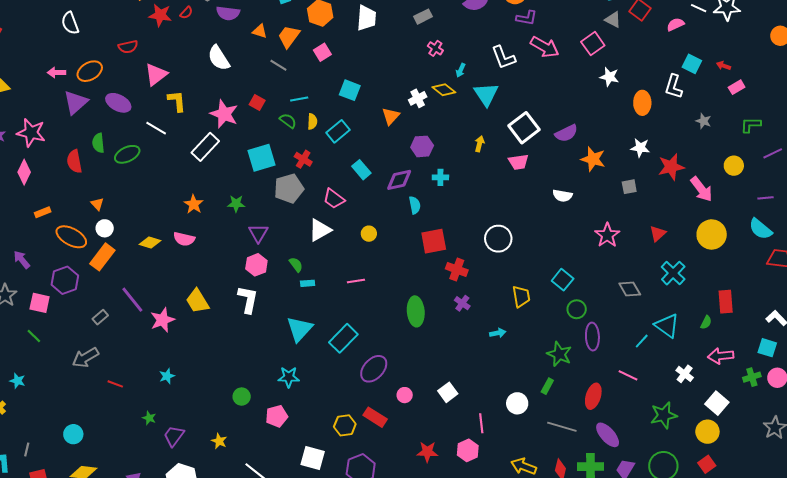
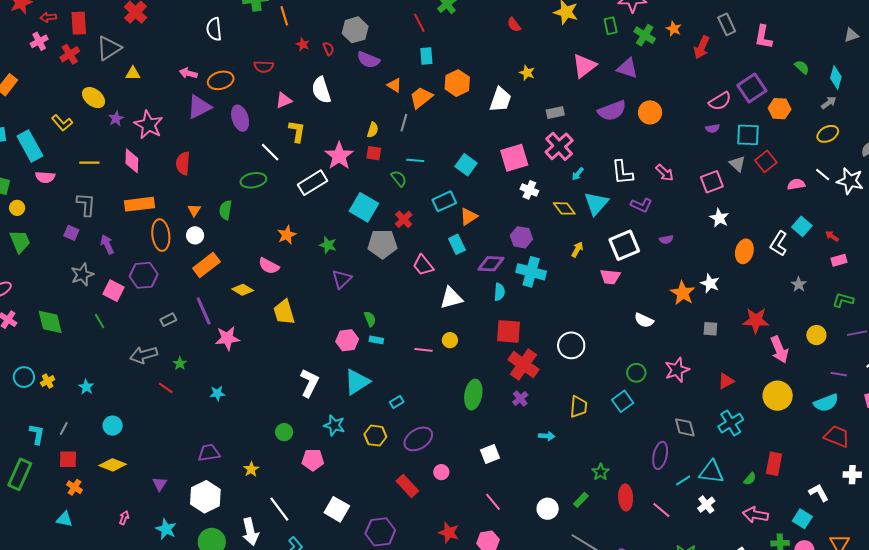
red semicircle: (186, 13) -> (328, 49), turned -80
red star: (160, 15) -> (303, 44), size x0.6
purple L-shape: (527, 18) -> (641, 205), moved
pink arrow: (545, 47) -> (665, 173), size x0.7
pink cross: (435, 48) -> (559, 146), size x1.8
pink square: (322, 52) -> (514, 158), moved, size x1.6
white semicircle: (219, 58) -> (321, 90), moved
gray line: (278, 65) -> (404, 123), turned 60
pink triangle: (156, 74) -> (284, 100), size x0.7
yellow diamond: (444, 90) -> (564, 208), moved
white cross: (418, 98) -> (529, 190), turned 36
purple ellipse: (118, 103) -> (240, 118), turned 30
red square: (257, 103) -> (374, 153), turned -35
orange triangle: (391, 116) -> (469, 217), moved
yellow semicircle: (312, 122) -> (373, 130), moved
purple semicircle: (566, 133) -> (666, 239), moved, size x0.6
green semicircle: (98, 143) -> (225, 210), moved
white star: (640, 148) -> (710, 283), moved
green ellipse: (127, 154) -> (253, 180), moved
cyan square: (261, 158) -> (364, 207), turned 32
pink diamond: (24, 172) -> (132, 161), turned -40
cyan cross: (440, 177) -> (531, 272), size x1.8
orange rectangle: (43, 212) -> (140, 204), size x1.8
cyan semicircle: (761, 229) -> (826, 403), turned -75
white triangle: (320, 230) -> (451, 298), moved
yellow circle: (369, 234) -> (450, 340), moved
orange ellipse: (71, 237) -> (161, 235), turned 40
yellow diamond: (150, 242) -> (243, 290), moved
orange rectangle: (102, 257) -> (206, 265), moved
pink hexagon: (256, 265) -> (347, 340), moved
red cross: (457, 269) -> (523, 365), size x1.4
white L-shape: (248, 299) -> (309, 383), moved
yellow trapezoid: (197, 301) -> (284, 312), moved
green circle: (577, 309) -> (636, 373), moved
cyan triangle: (667, 326) -> (711, 472), turned -44
purple ellipse: (592, 337) -> (660, 455), moved
cyan rectangle: (343, 338) -> (397, 402), size x0.5
green star: (559, 354) -> (601, 472), size x0.7
white cross: (685, 374) -> (706, 505), moved
cyan star: (18, 381) -> (86, 387), moved
white square: (448, 392) -> (490, 454), moved
red ellipse: (593, 396) -> (626, 497), moved, turned -35
green star: (149, 418) -> (180, 363), moved
pink line: (481, 423) -> (493, 502), moved, turned -48
yellow hexagon: (345, 425) -> (375, 436), moved
purple trapezoid: (174, 436) -> (209, 453), turned 30

